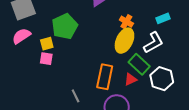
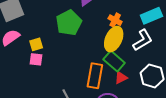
cyan rectangle: (163, 18) -> (151, 16), size x1.5
green pentagon: (65, 26) -> (69, 23), moved
green rectangle: (139, 64) -> (114, 61), moved

